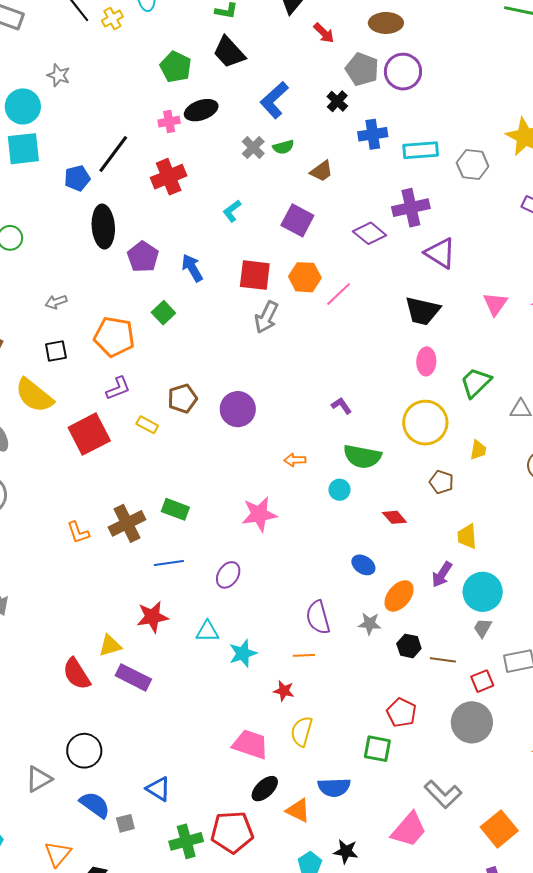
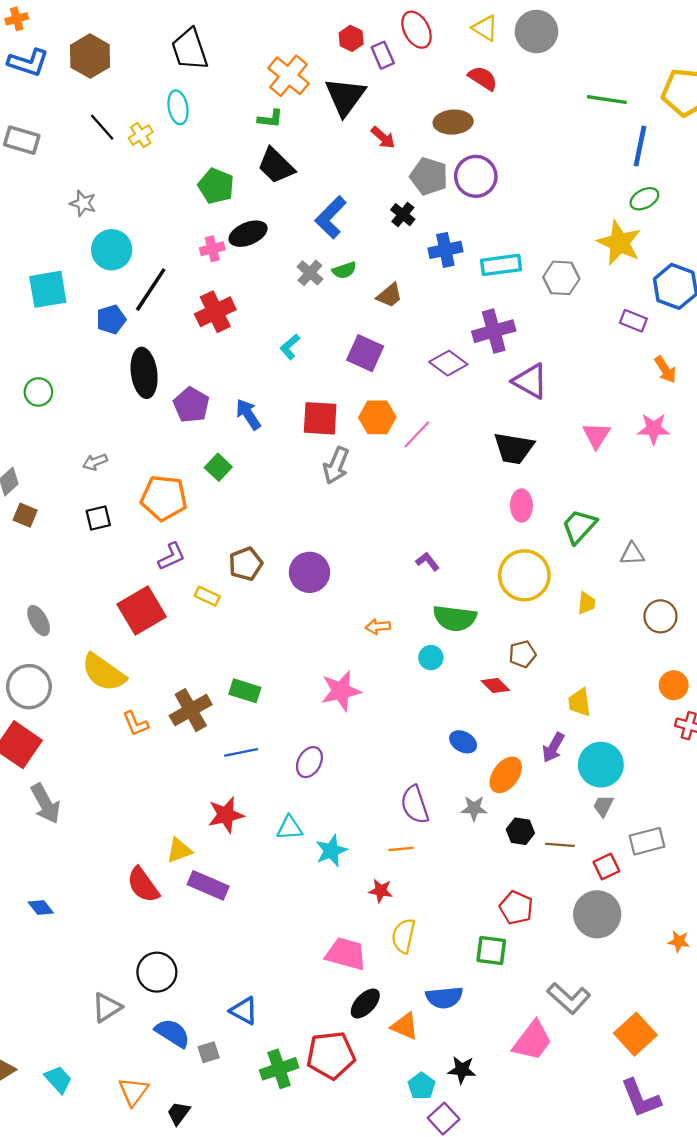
cyan circle: (23, 106) -> (112, 250), moved
yellow semicircle: (34, 395) -> (104, 672), moved
brown pentagon: (441, 482) -> (522, 654), moved, turned -30

